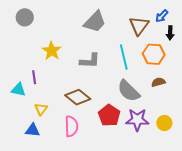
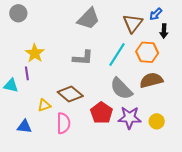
yellow star: (52, 51) -> (35, 53), moved
cyan line: (124, 57) -> (117, 55), turned 45
brown semicircle: (158, 82) -> (151, 80), size x1.6
yellow triangle: (41, 109) -> (44, 105), moved, turned 32

